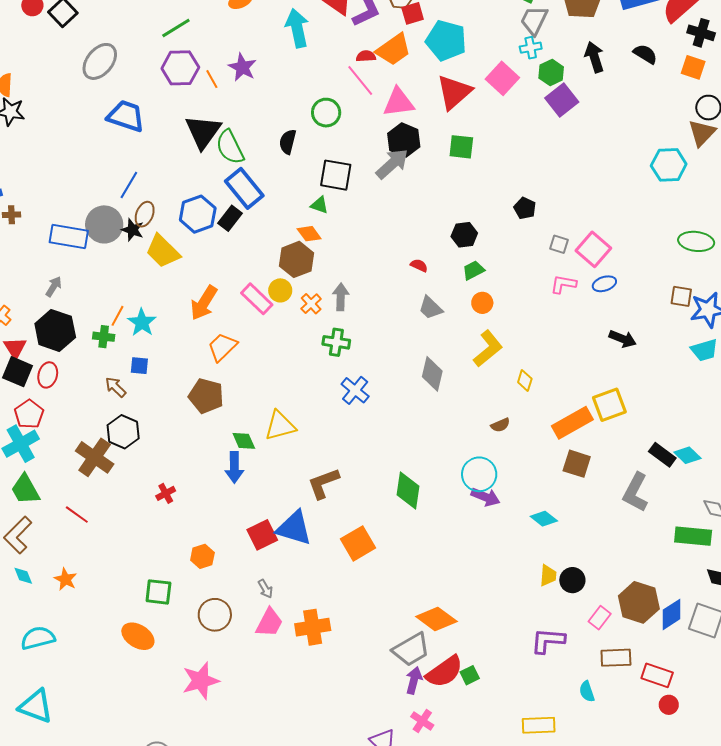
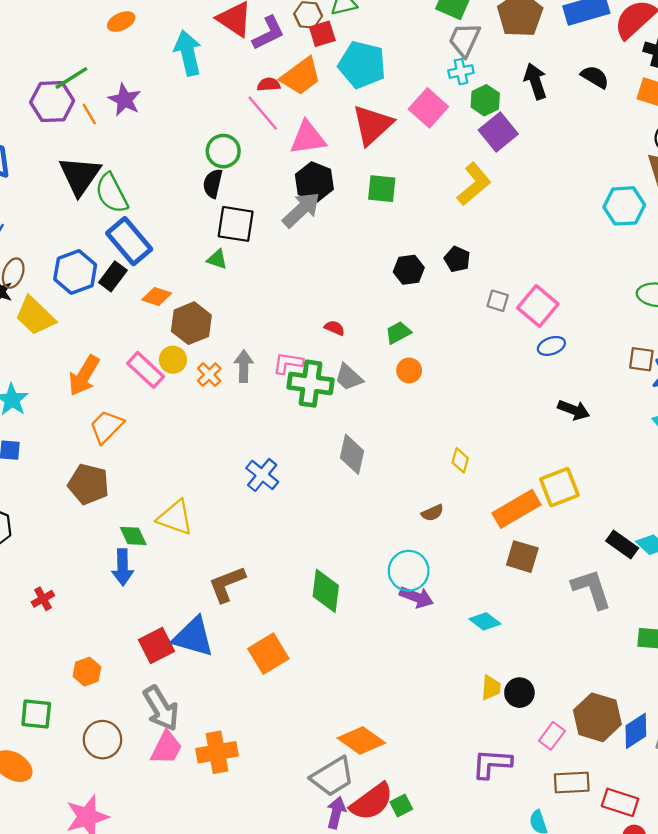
green line: (176, 28) -> (71, 78), moved
black semicircle: (288, 142) -> (213, 183), moved
orange diamond: (309, 234) -> (157, 296), moved, turned -35
black hexagon: (464, 235) -> (409, 270), moved
pink L-shape: (563, 284) -> (288, 363), moved
green cross: (336, 342) -> (311, 384), moved, size x1.4
yellow L-shape: (488, 349) -> (474, 184), moved
yellow triangle: (280, 426) -> (175, 518), turned 36
gray L-shape: (635, 492) -> (591, 589), turned 135
gray arrow: (265, 589) -> (161, 708), size x2.0

